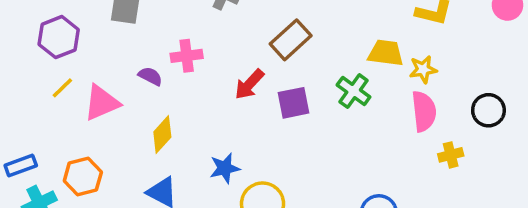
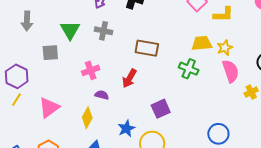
brown rectangle: (291, 40) -> (147, 48), turned 65
purple semicircle: (150, 76) -> (102, 95), moved
yellow line: (62, 88) -> (16, 100), moved
purple square: (293, 103) -> (161, 109), moved

